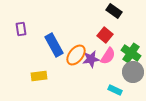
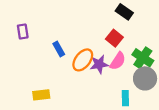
blue rectangle: (54, 45) -> (59, 49), size x0.6
yellow rectangle: (39, 76) -> (41, 95), moved
cyan rectangle: (115, 90) -> (125, 98), turned 64

